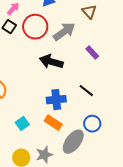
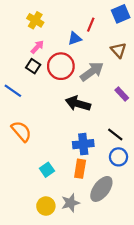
orange rectangle: (53, 123) -> (80, 169), turned 66
blue circle: (92, 124) -> (118, 157), moved

